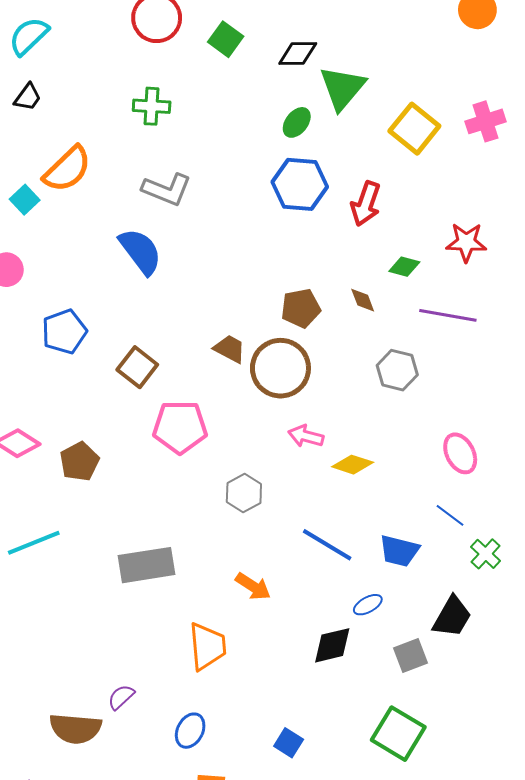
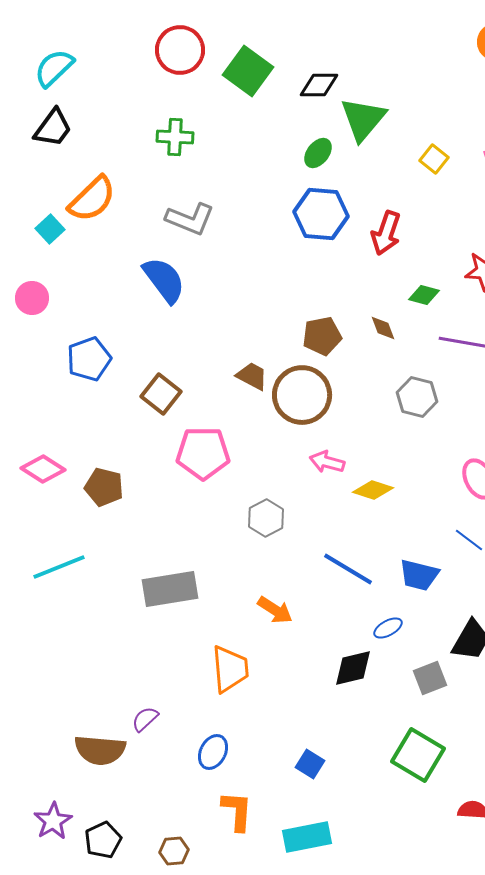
green square: (226, 39) -> (248, 71), size x1.4
black trapezoid: (28, 97) -> (53, 128), size x1.4
yellow square: (414, 129) -> (434, 159), size x0.6
brown pentagon: (79, 462) -> (104, 487), turned -30

